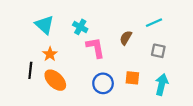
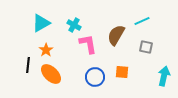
cyan triangle: (44, 25) -> (41, 23), turned 48
brown semicircle: (126, 38) -> (116, 35), size x1.5
cyan arrow: (162, 84) -> (164, 76), moved

